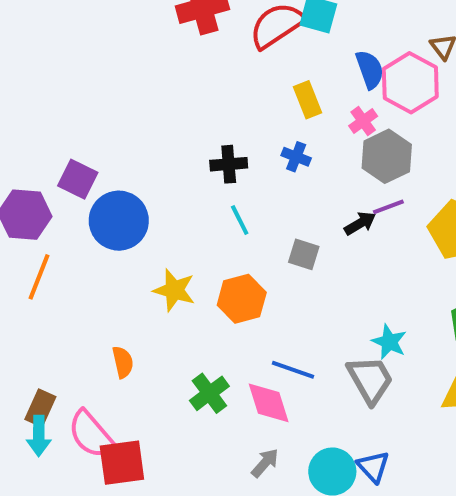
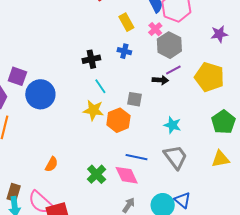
black arrow: (360, 223) -> (160, 80), turned 42
yellow star: (174, 290) -> (93, 110), moved
orange hexagon: (242, 299) -> (118, 120), moved
cyan star: (389, 342) -> (172, 125), moved
orange semicircle: (123, 362) -> (52, 164), turned 49

